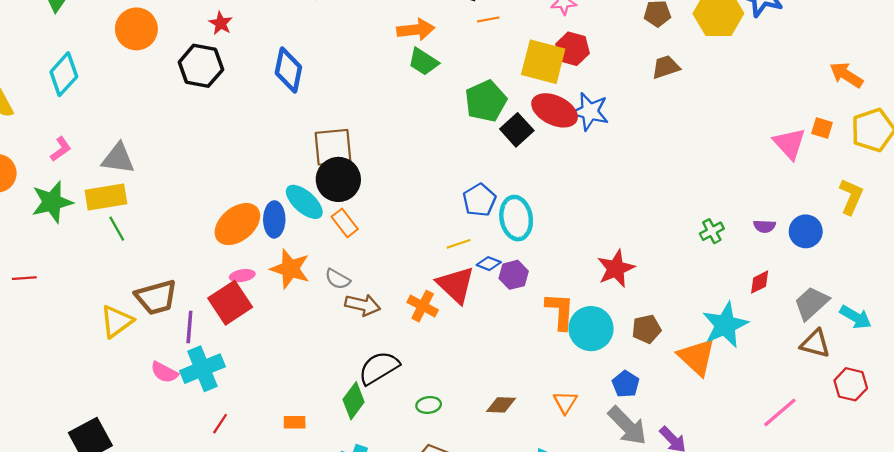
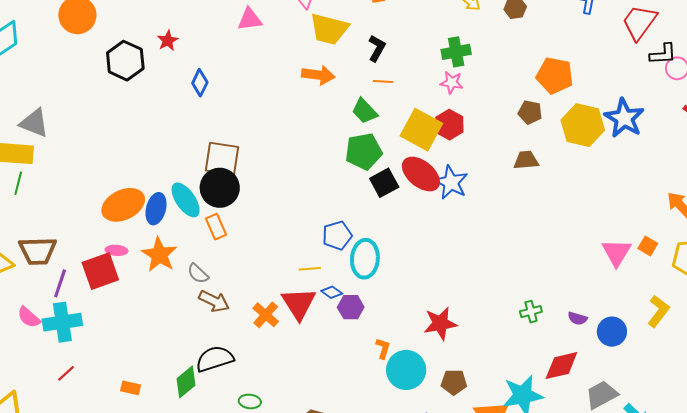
red star: (221, 23) -> (168, 41), moved
green trapezoid: (423, 62) -> (364, 111), moved
blue diamond: (288, 70) -> (200, 83), size x0.7
green line: (117, 229) -> (18, 183), turned 30
red diamond: (760, 282) -> (561, 366), size x1.6
orange L-shape: (560, 311) -> (383, 348), size x0.6

